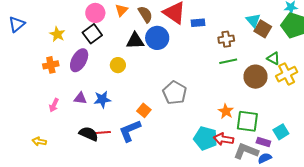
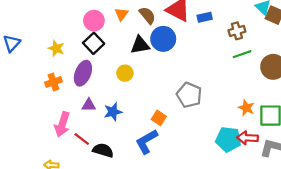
purple triangle: (80, 98) -> (89, 105), moved
pink arrow: (54, 105) -> (62, 124), size x1.6
red line: (103, 132) -> (82, 139), moved, turned 49

